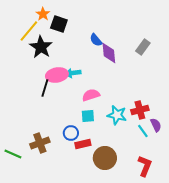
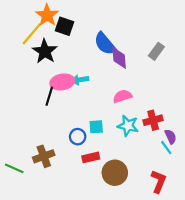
orange star: (43, 14) -> (47, 15), size x1.5
blue semicircle: (96, 40) -> (105, 44), size x1.6
pink semicircle: (91, 95) -> (122, 96), moved
cyan line: (143, 131) -> (166, 148), moved
blue circle: (71, 133) -> (78, 137), moved

